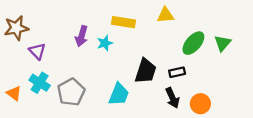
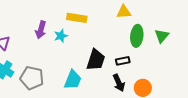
yellow triangle: (165, 15) -> (124, 12), moved
green ellipse: (193, 43) -> (137, 36), turned -35
gray pentagon: (71, 92) -> (32, 78), turned -30

